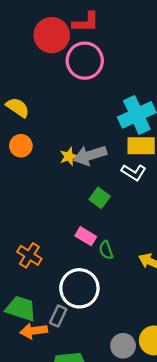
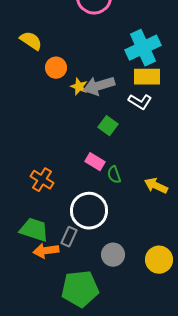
orange circle: (21, 146) -> (56, 68), moved
yellow star: (69, 156) -> (79, 87), turned -30
gray circle: (123, 346) -> (113, 255), moved

